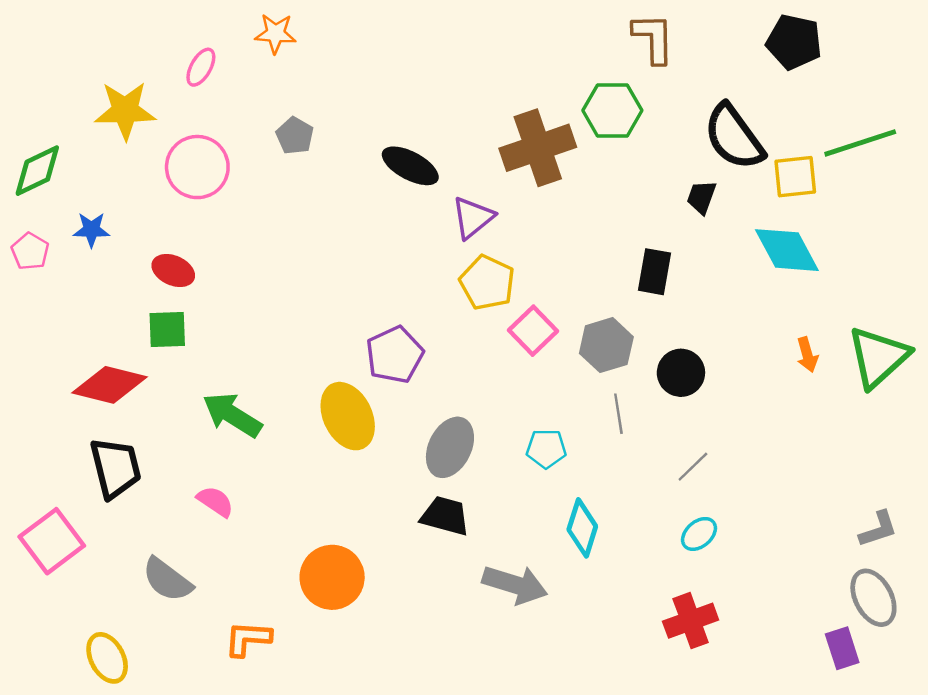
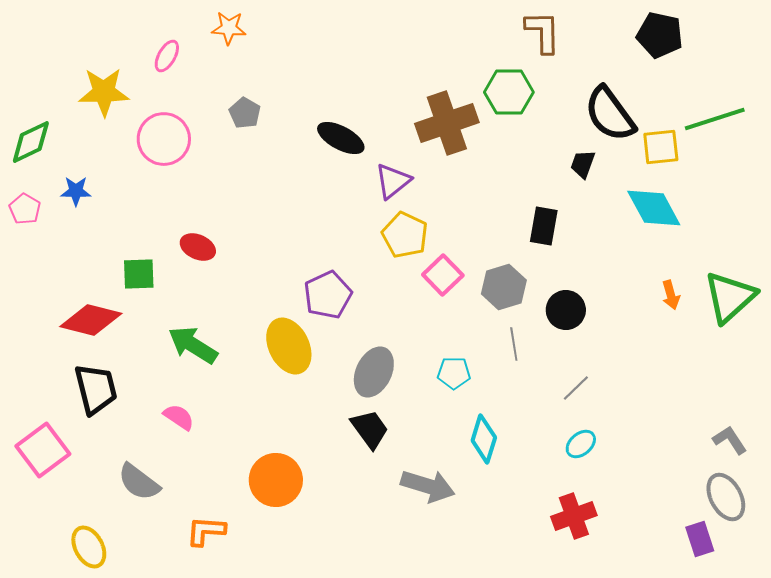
red ellipse: (173, 271) -> (198, 247), moved
black trapezoid: (445, 516) -> (370, 429), turned 39
gray L-shape: (878, 529) -> (730, 440), turned -105

